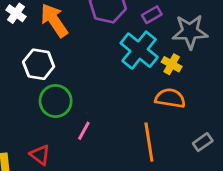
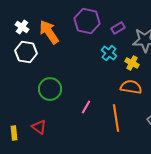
cyan cross: (139, 50) -> (109, 53), size x0.6
white hexagon: (39, 64) -> (26, 52), moved
pink line: (84, 131) -> (86, 107), moved

